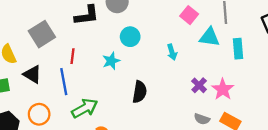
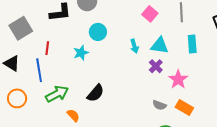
cyan triangle: (209, 37) -> (160, 46), moved
purple cross: (199, 85) -> (156, 66), moved
black semicircle: (140, 92) -> (95, 93), moved, turned 30

